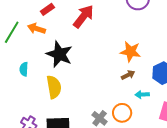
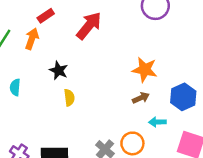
orange arrow: (36, 29) -> (32, 39), turned 90
black star: (59, 54) -> (59, 71), size x0.6
yellow semicircle: (54, 87) -> (69, 98), moved, size x0.6

